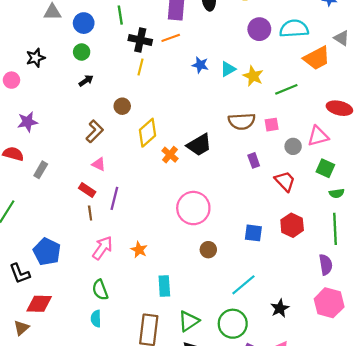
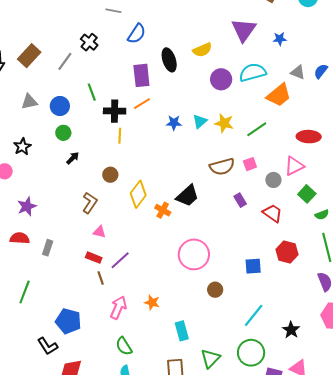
green square: (325, 168) -> (307, 194), turned 30
purple line: (114, 198) -> (120, 260), turned 45

